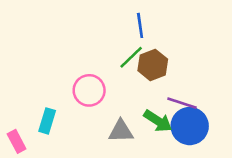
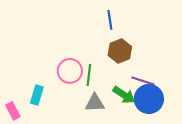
green line: (131, 57) -> (89, 75), moved, turned -40

